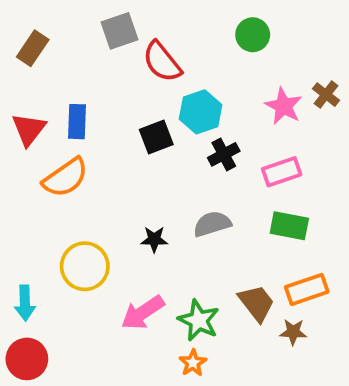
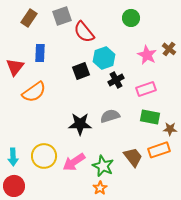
brown rectangle: (33, 48) -> (29, 18), moved
blue rectangle: (77, 122) -> (40, 53), moved
black star: (154, 239) -> (80, 124), size x1.6
yellow circle: (85, 266) -> (44, 156), moved
brown star: (293, 332) -> (170, 129), moved

